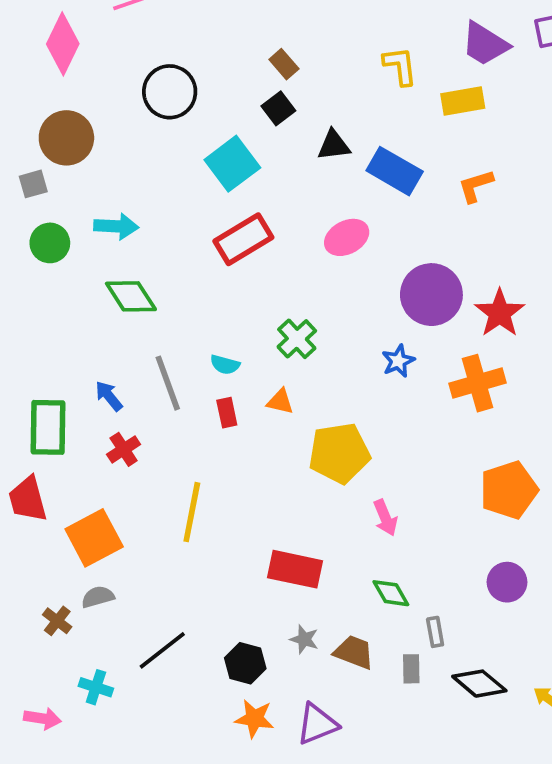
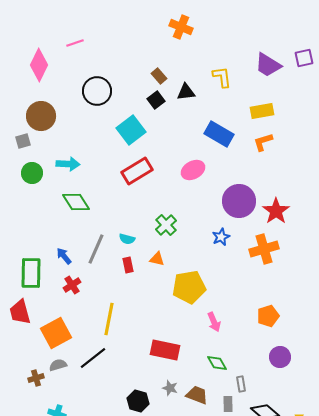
yellow rectangle: (463, 101) -> (262, 111), moved
black triangle: (334, 145) -> (186, 92), moved
gray line: (168, 383) -> (96, 249), turned 44
orange pentagon: (509, 490) -> (268, 316), moved, size x0.7
brown cross: (57, 621) -> (36, 378), turned 35
black line: (162, 650) -> (93, 358), moved

